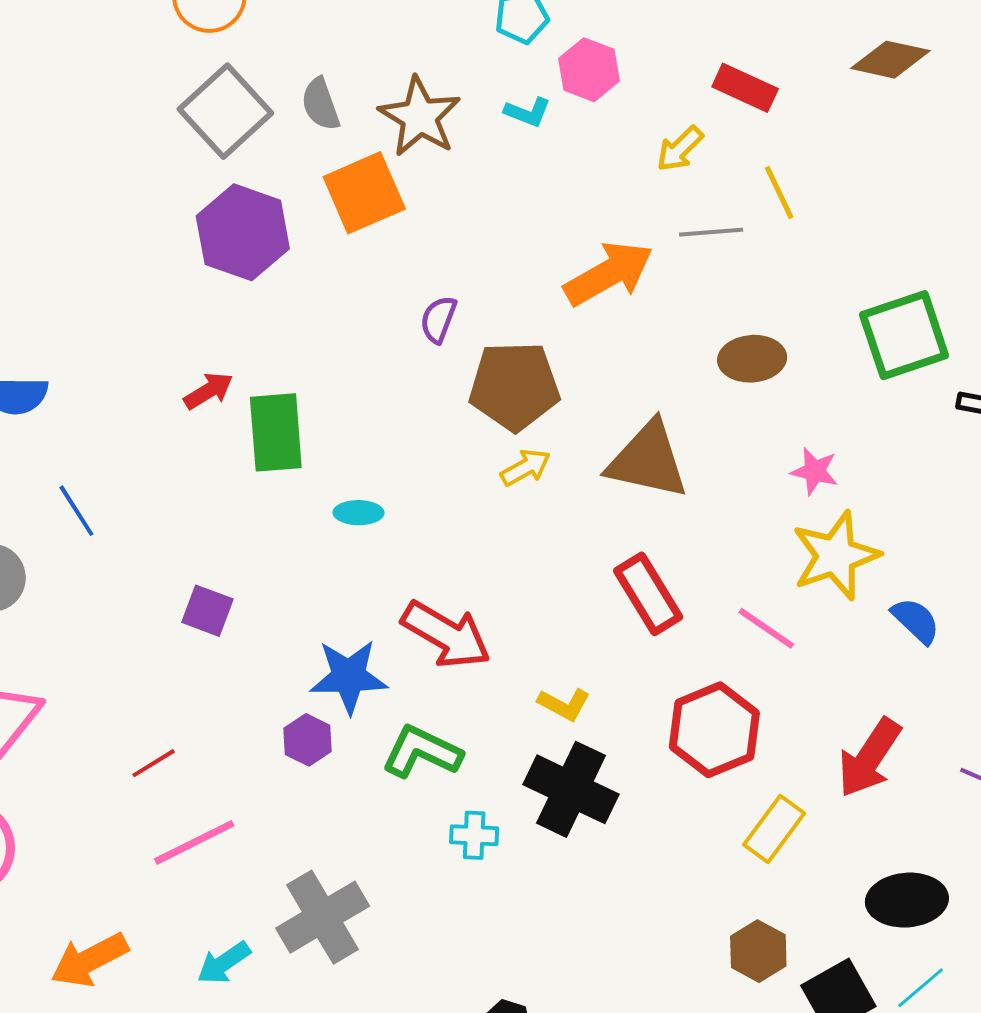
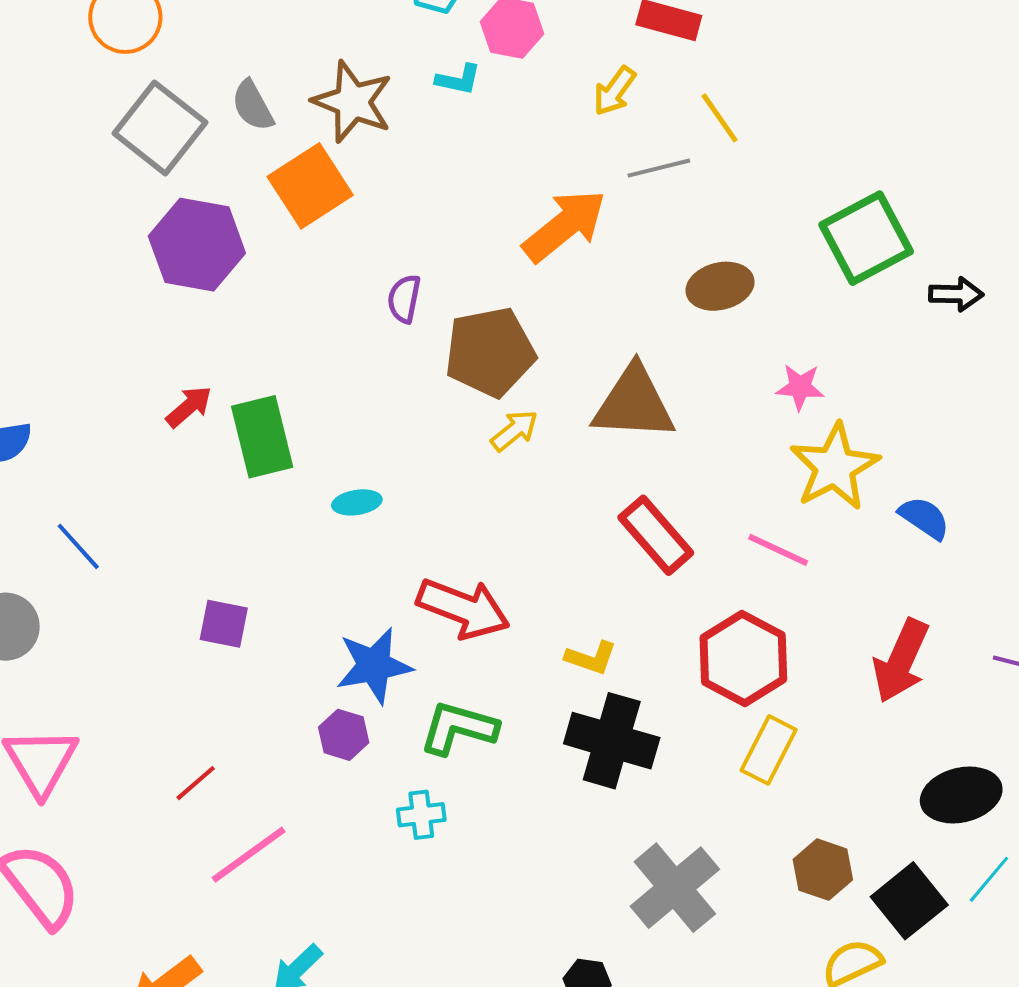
yellow rectangle: (774, 829) -> (769, 750), moved
cyan cross: (474, 835) -> (421, 815), moved
gray cross: (323, 917) -> (675, 888), moved

